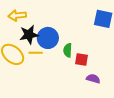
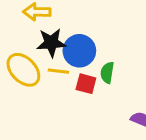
red square: (81, 59) -> (86, 84), moved

